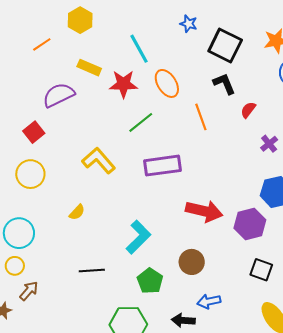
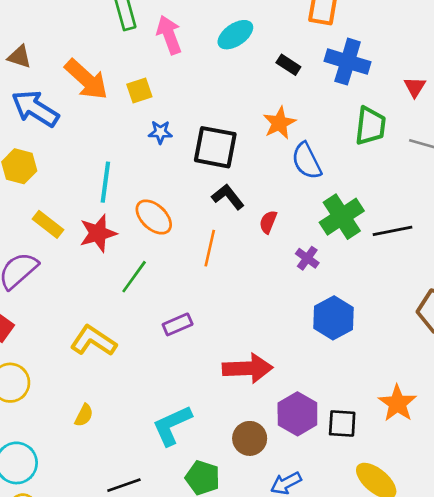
cyan line: (139, 49) -> (105, 182), turned 52
yellow rectangle: (89, 68) -> (48, 224), turned 30
orange line: (201, 117) -> (210, 248), turned 48
purple rectangle: (163, 166) -> (178, 324), size x0.6
purple hexagon: (250, 224) -> (297, 414), moved
cyan L-shape: (138, 237) -> (172, 425), turned -144

